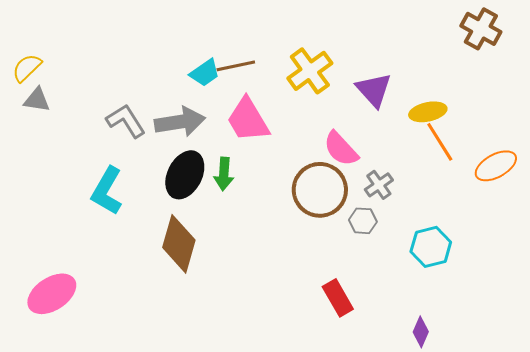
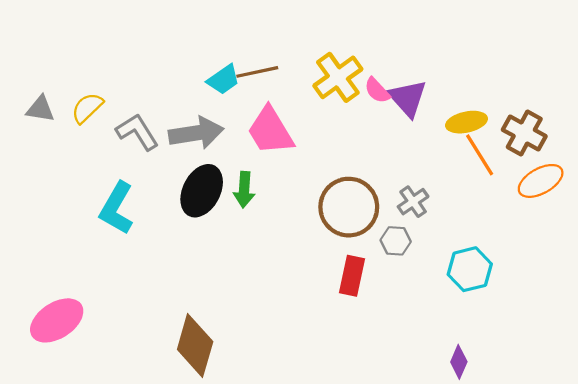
brown cross: (481, 29) -> (524, 133), moved
yellow semicircle: (27, 68) -> (87, 108), moved
pink semicircle: (341, 149) -> (377, 90), moved, size x0.7
brown diamond: (179, 244) -> (195, 346), moved
red rectangle: (338, 298) -> (352, 276), moved, turned 42

